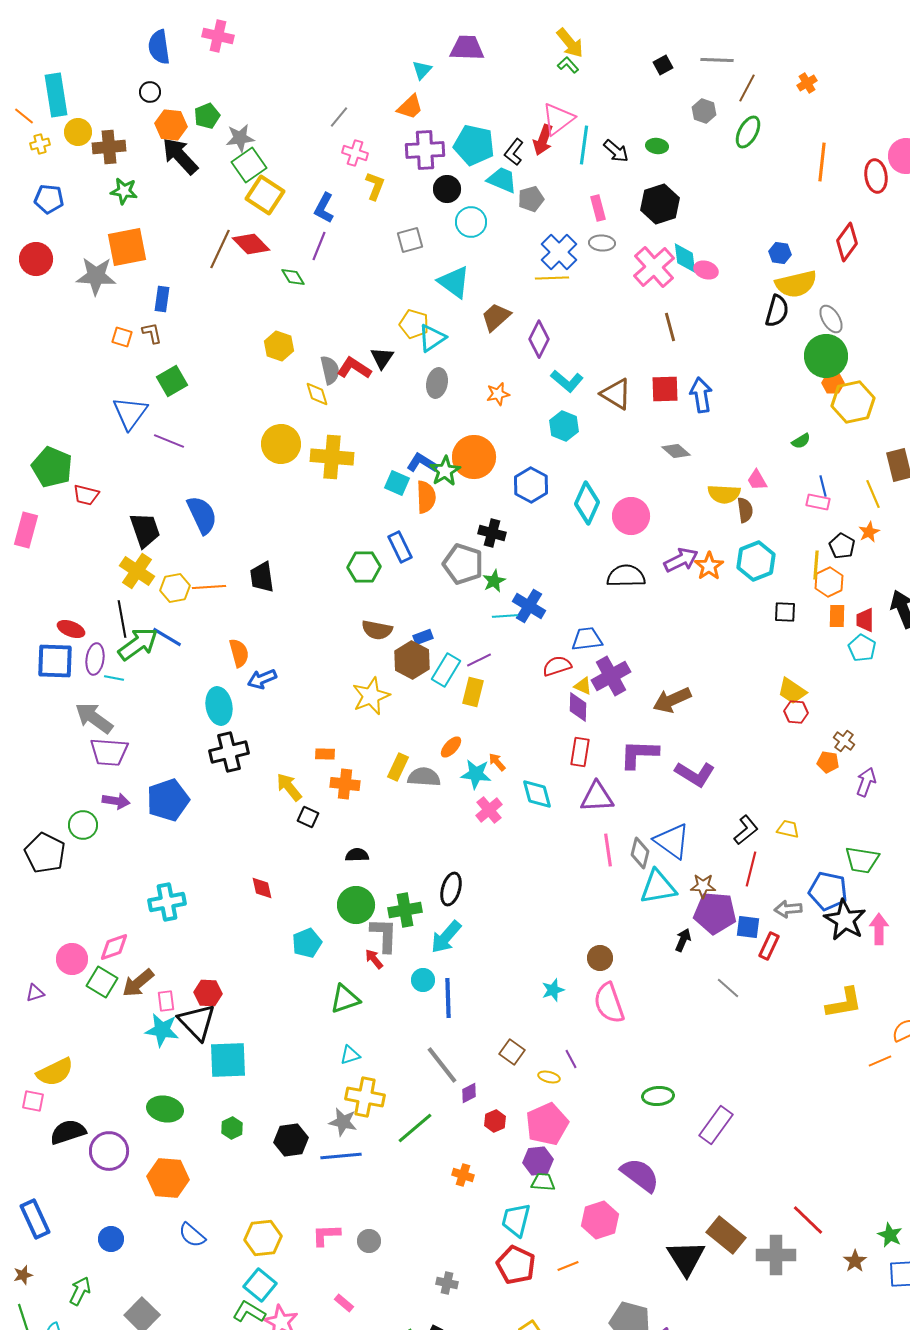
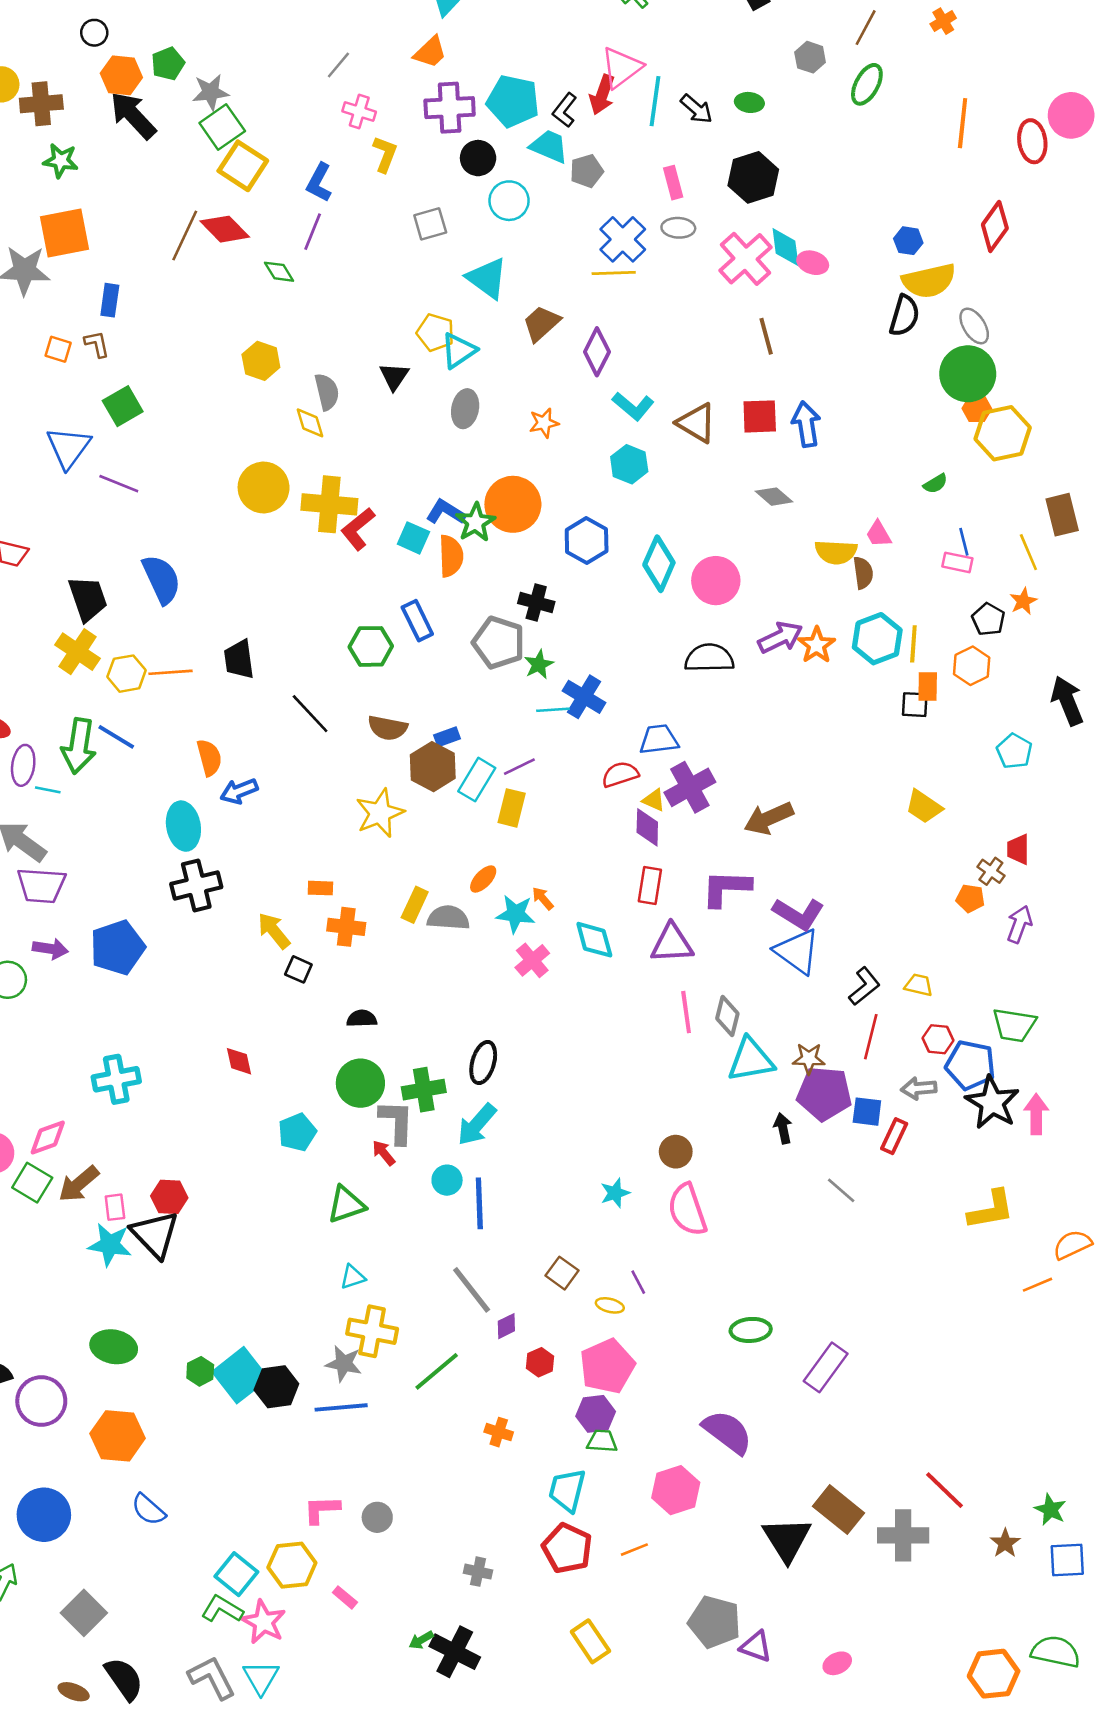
red L-shape: (354, 368) -> (358, 529), moved, turned -72
yellow line: (816, 565) -> (913, 644), moved
orange rectangle: (837, 616) -> (928, 686), moved
black line: (122, 619) -> (310, 714), moved, turned -33
red trapezoid: (865, 620) -> (1018, 849), moved
green arrow: (138, 644) -> (79, 746), turned 135
red hexagon: (796, 712) -> (938, 1039), moved
blue triangle: (672, 841) -> (797, 951), moved
black arrow: (683, 940) -> (783, 1128), turned -35
cyan square: (228, 1060) -> (240, 1375), moved, turned -36
yellow hexagon: (263, 1238) -> (292, 1565), moved
blue circle: (111, 1239) -> (44, 1515), size x1.6

